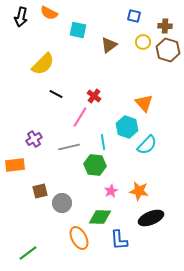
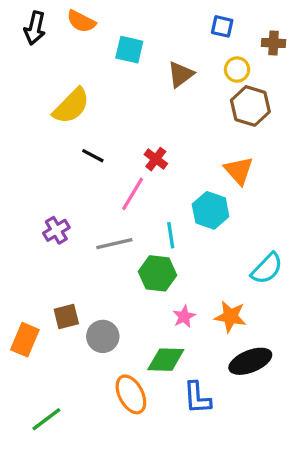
brown hexagon: (168, 50) -> (250, 106), moved
cyan semicircle: (147, 145) -> (267, 268), moved
orange rectangle: (15, 165) -> (25, 340), moved, turned -60

